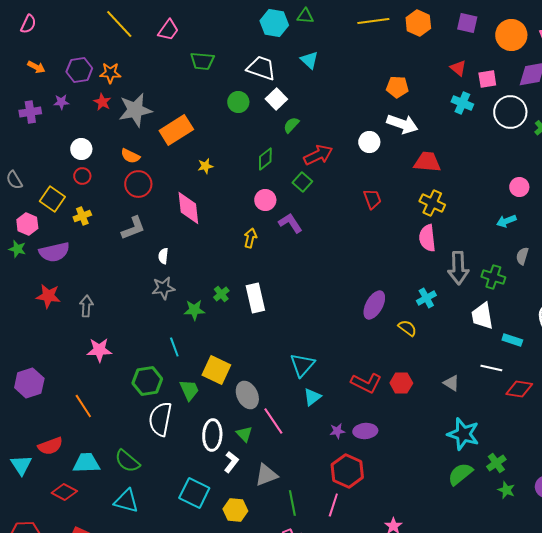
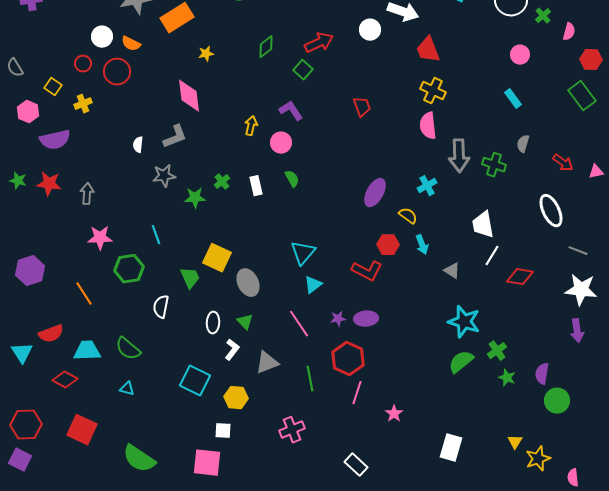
green semicircle: (291, 125) -> (292, 179), moved, turned 108
white circle: (81, 149) -> (102, 37), moved
red trapezoid: (427, 162) -> (428, 50), turned -116
red circle: (138, 184) -> (117, 72), moved
pink circle: (519, 187) -> (520, 55), moved
yellow square: (52, 199) -> (53, 87), size x0.7
red trapezoid: (372, 199) -> (362, 107), moved
pink circle: (265, 200) -> (281, 143), moved
cyan arrow: (506, 221) -> (422, 245), moved, turned -90
gray L-shape: (133, 228) -> (175, 137), moved
green star: (17, 249) -> (18, 181), moved
white semicircle: (163, 256) -> (138, 145), moved
white rectangle: (255, 298) -> (256, 186), size x0.7
white trapezoid: (482, 316) -> (483, 225), moved
cyan rectangle: (512, 340) -> (513, 99), moved, turned 36
cyan line: (174, 347) -> (156, 235), moved
white line: (491, 368) -> (492, 256), turned -70
green hexagon: (147, 381) -> (129, 269), moved
red hexagon: (401, 383) -> (388, 245), moved
white semicircle: (160, 419) -> (161, 307), size x0.7
pink line: (273, 421) -> (299, 324), moved
white ellipse: (212, 435) -> (213, 323), size x0.7
cyan triangle: (126, 501) -> (127, 389), size x0.6
green line: (292, 503) -> (310, 379), moved
pink line: (333, 505) -> (357, 393), moved

